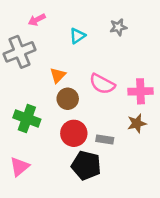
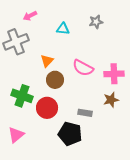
cyan triangle: (78, 36) -> (63, 29), turned 40
red circle: (74, 133) -> (47, 108), moved

